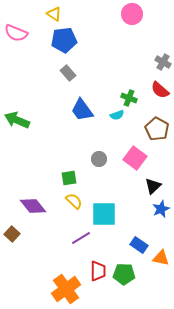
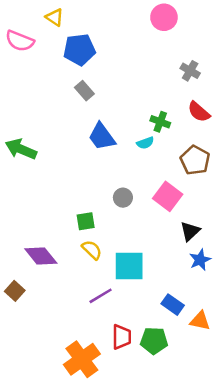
yellow triangle: (54, 14) -> (55, 17), moved
gray cross: (163, 62) -> (190, 71), moved

